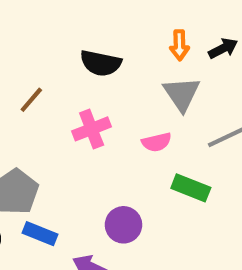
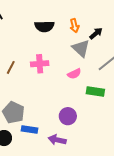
black arrow: (223, 48) -> (96, 33), moved
black semicircle: (101, 63) -> (44, 26), moved
pink cross: (92, 129) -> (40, 64), moved, turned 30

